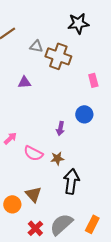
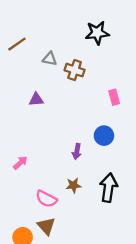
brown cross: (58, 56) -> (75, 70), size x0.7
pink semicircle: (33, 153) -> (46, 199), moved
black arrow: (71, 181) -> (108, 188), moved

